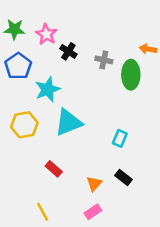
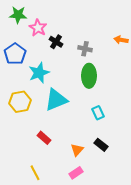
green star: (15, 29) -> (18, 15), moved
green ellipse: (131, 75) -> (89, 76), moved
cyan rectangle: (120, 138) -> (98, 113), turned -48

